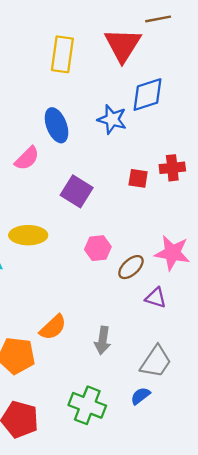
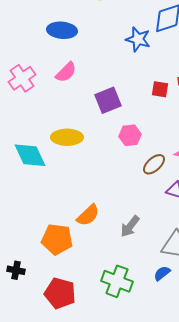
blue ellipse: (57, 125) -> (62, 30), moved, turned -64
purple square: (77, 191) -> (108, 100), turned 36
pink hexagon: (98, 248) -> (130, 135), moved
gray arrow: (103, 340) -> (130, 226), turned 30

